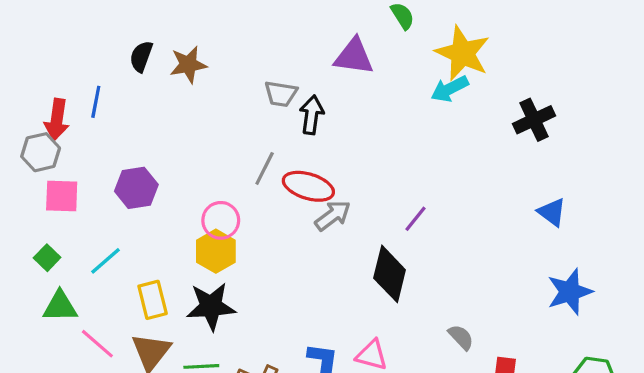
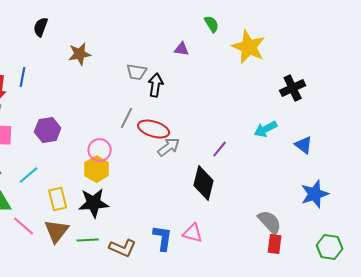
black semicircle: (141, 56) -> (41, 27), moved
purple triangle: (354, 56) -> (182, 49), size x0.6
cyan arrow: (450, 89) -> (266, 129), moved
gray semicircle: (461, 337) -> (270, 222), moved, size x1.5

